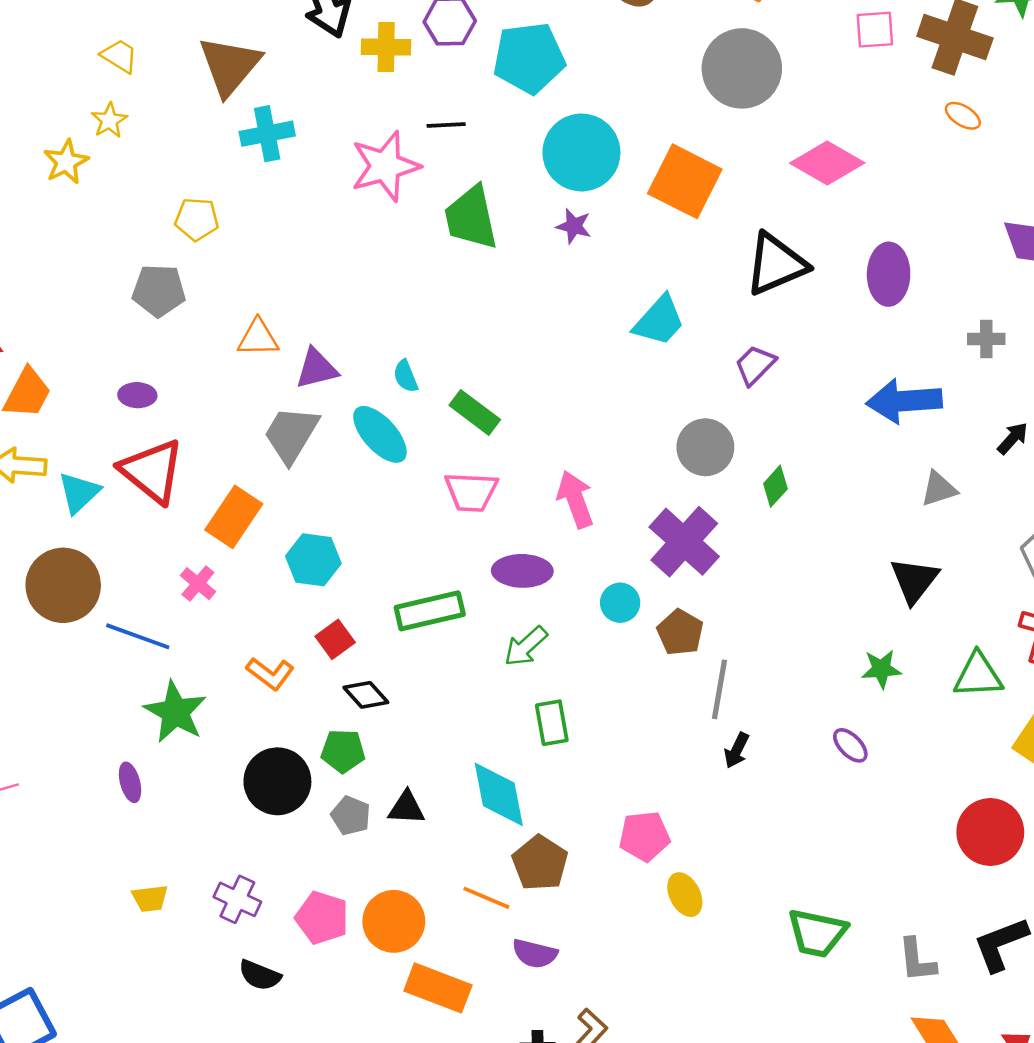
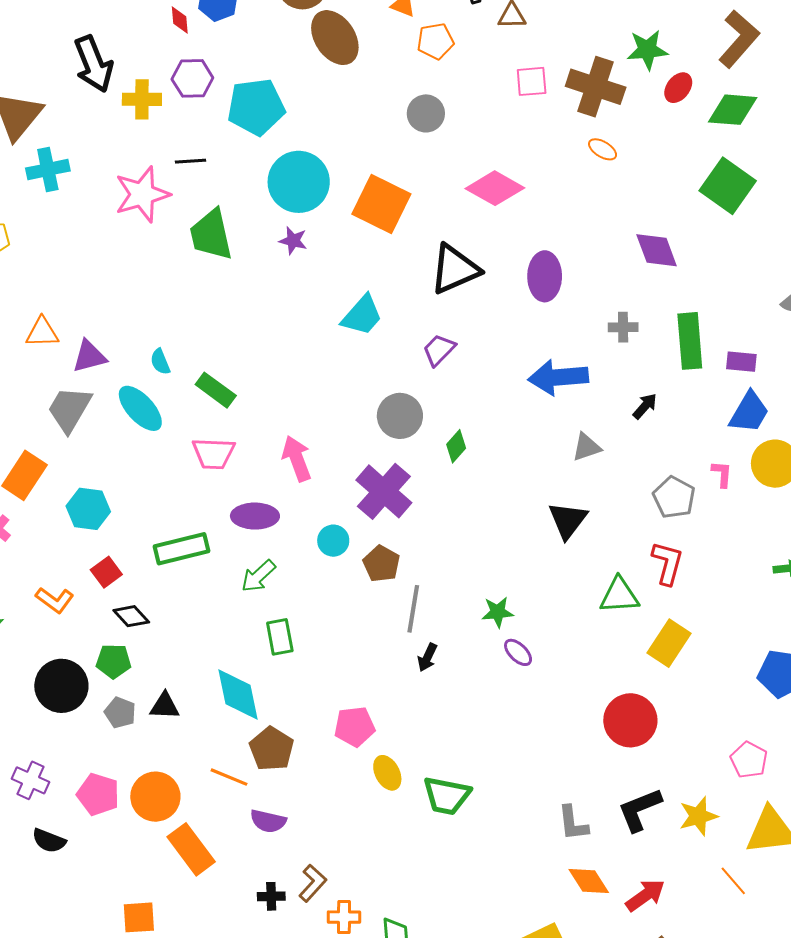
gray circle: (742, 68) -> (426, 113), size x0.6
green star: (881, 669) -> (498, 612), moved
green trapezoid: (817, 933) -> (447, 796), moved
orange rectangle: (438, 988) -> (191, 849), turned 33

